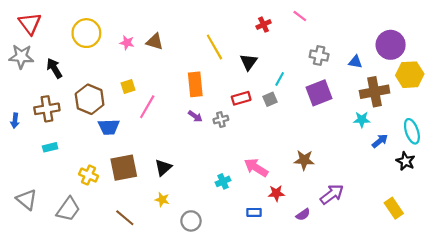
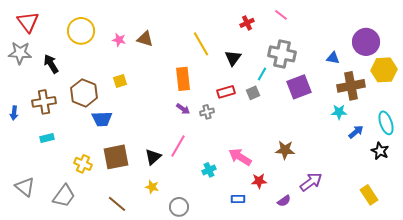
gray cross: (319, 56) -> (282, 54), moved, size x1.5
pink line: (147, 107) -> (178, 146), moved

